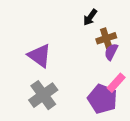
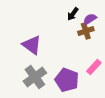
purple semicircle: (111, 52) -> (90, 19), moved, turned 32
purple pentagon: (102, 99) -> (67, 80), moved

